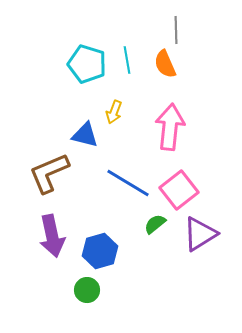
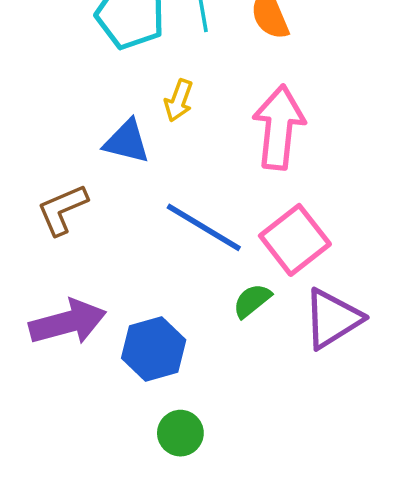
brown L-shape: (49, 173) -> (62, 209), size x0.7
purple arrow: (52, 236) -> (68, 322), turned -93
green circle: (87, 290) -> (180, 433), moved

